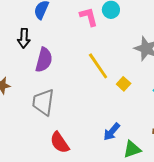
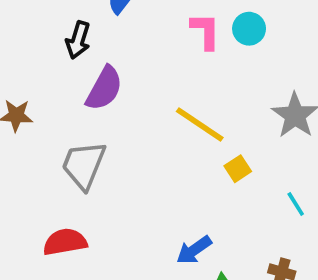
yellow line: (98, 66) -> (200, 124), turned -36
red semicircle: (60, 143) -> (65, 242), moved, turned 100

